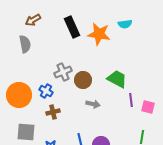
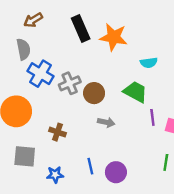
cyan semicircle: (125, 24) -> (149, 63), moved
blue cross: (46, 91) -> (40, 74), moved, size x1.5
brown cross: (53, 112) -> (58, 132), turned 32

